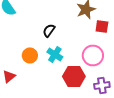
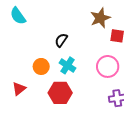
red hexagon: (74, 76) -> (60, 93), moved

